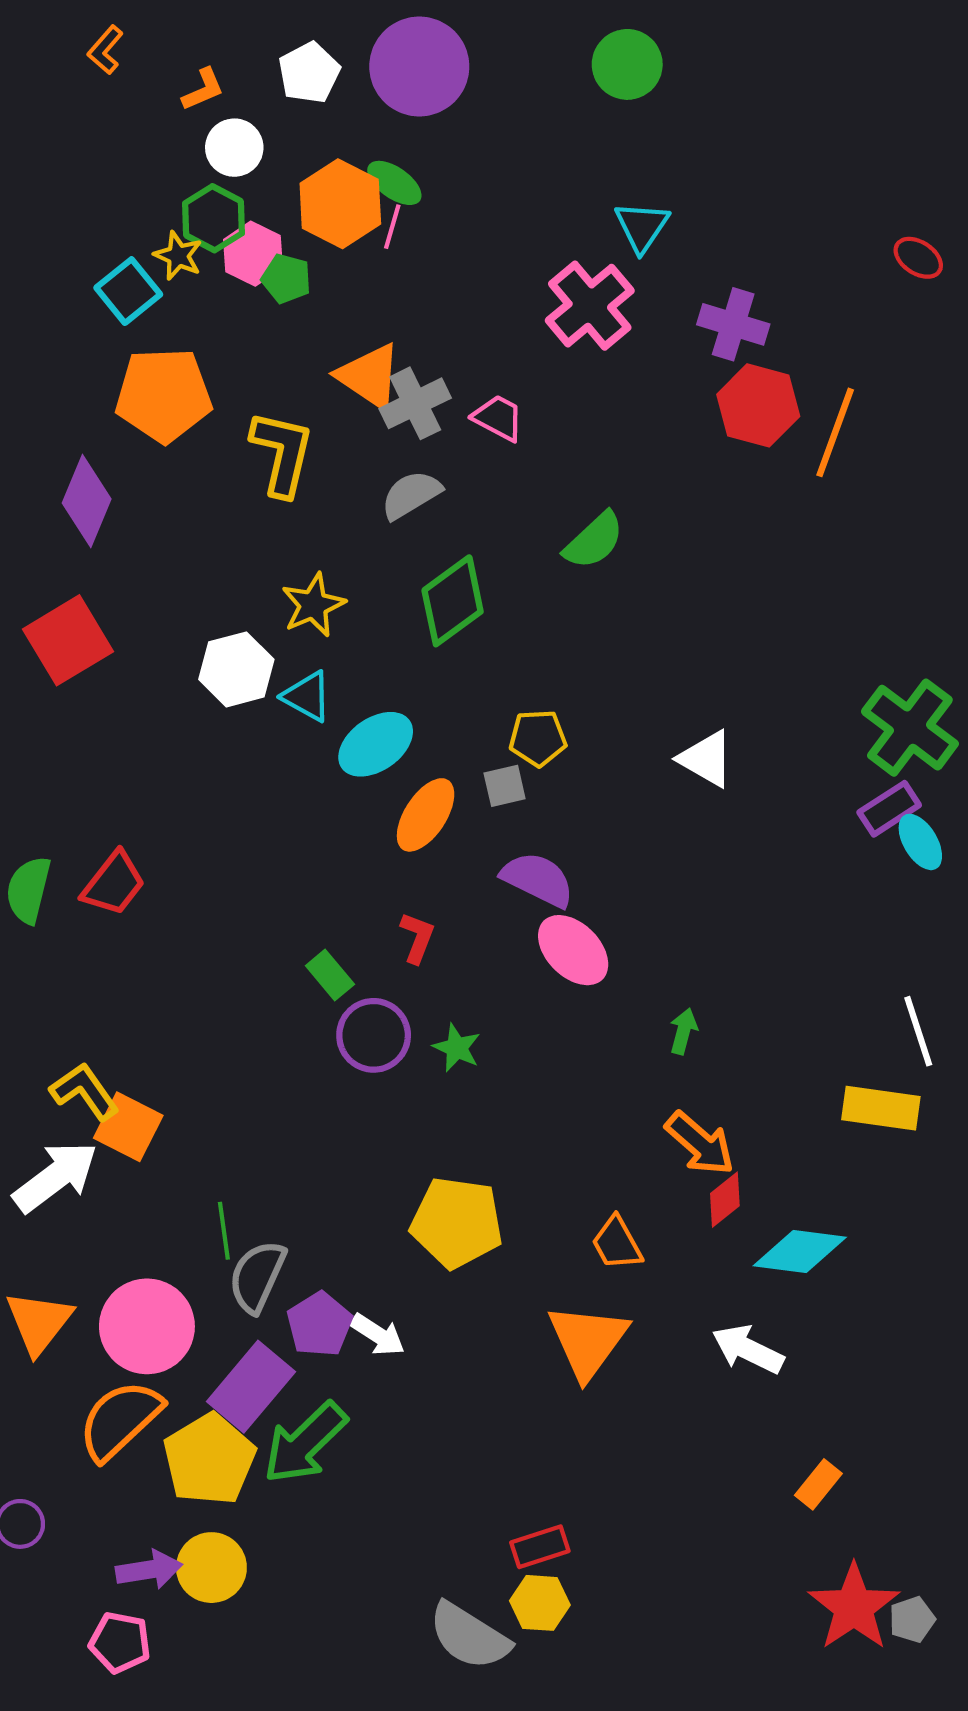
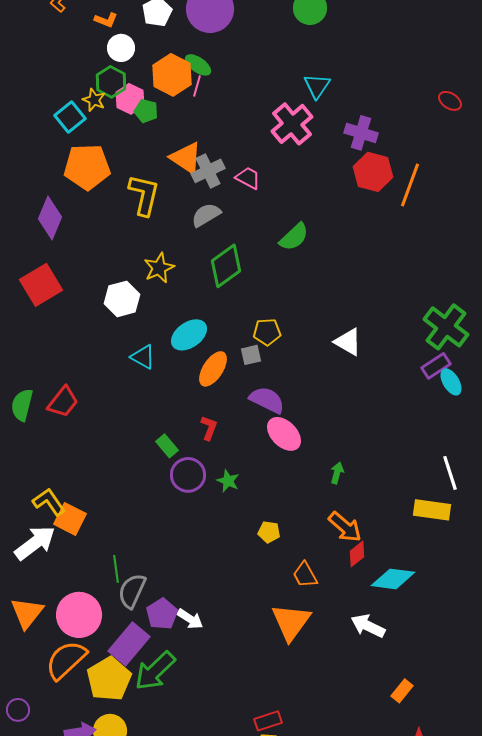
orange L-shape: (203, 89) -> (106, 20), turned 45
cyan triangle: (307, 696) -> (143, 357), moved
yellow pentagon: (457, 1222) -> (269, 532), moved, size x0.5

